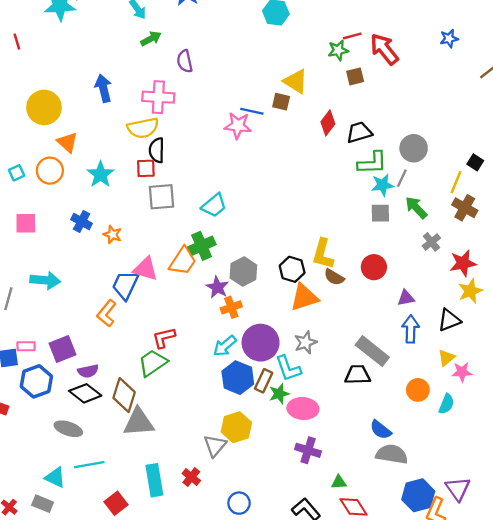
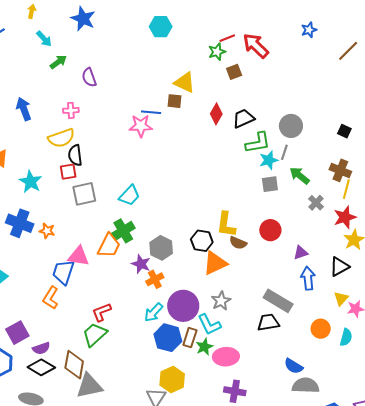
pink cross: (158, 97) -> (71, 110), size x0.6
yellow line: (456, 182) -> (346, 189), moved
blue cross: (82, 221) -> (20, 223), size x1.5

